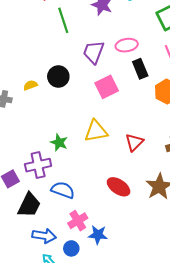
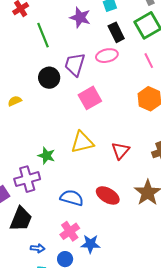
black rectangle: (140, 69) -> (116, 32), moved
black circle: (58, 76) -> (49, 78), moved
blue semicircle: (63, 190) -> (72, 198), moved
blue arrow: (44, 236) -> (38, 248), size x0.6

